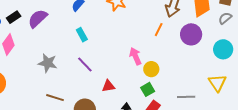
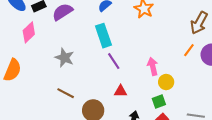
orange line: (159, 30) -> (189, 50), moved
cyan rectangle: (82, 35) -> (103, 36), size x1.6
purple line: (85, 65) -> (114, 61), moved

